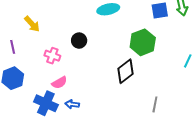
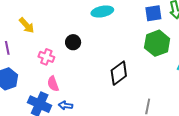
green hexagon: (143, 42) -> (157, 43), moved
pink semicircle: (59, 83) -> (53, 84), turned 98

